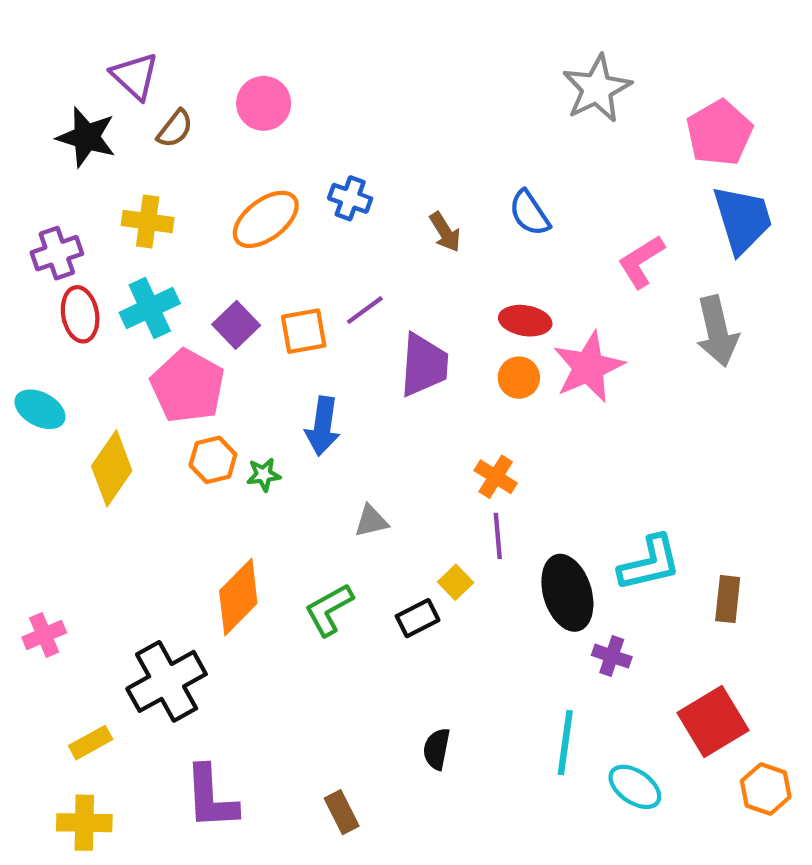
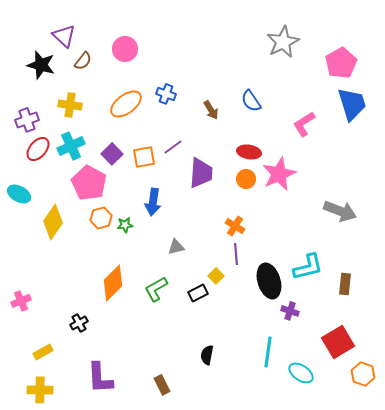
red ellipse: (80, 314) -> (38, 149), turned 50
gray arrow: (717, 331) -> (340, 211), moved, turned -56
black cross: (167, 681) -> (79, 323), size x0.5

